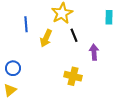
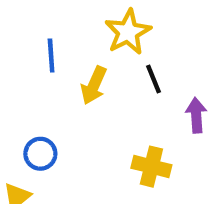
blue circle: (13, 68) -> (40, 154), moved

